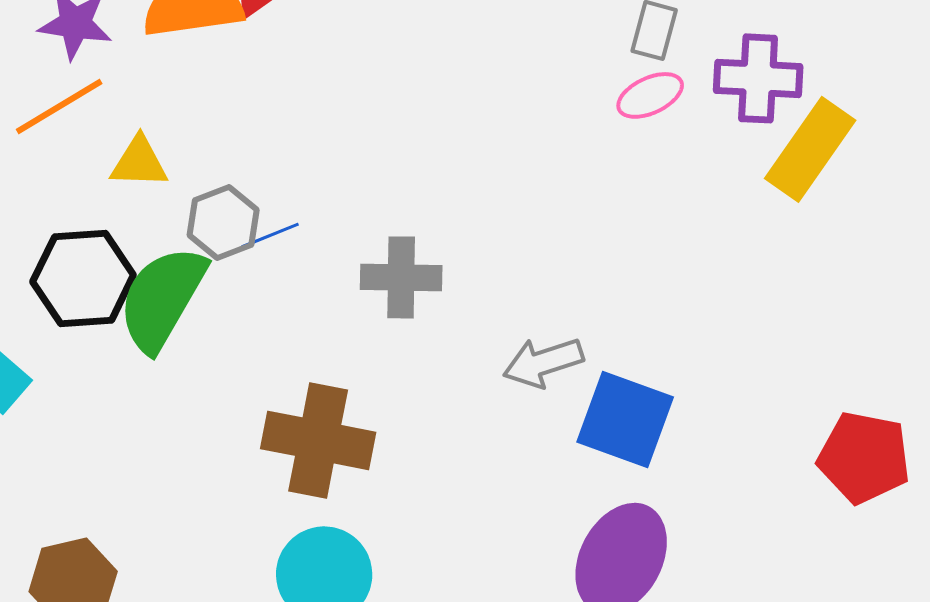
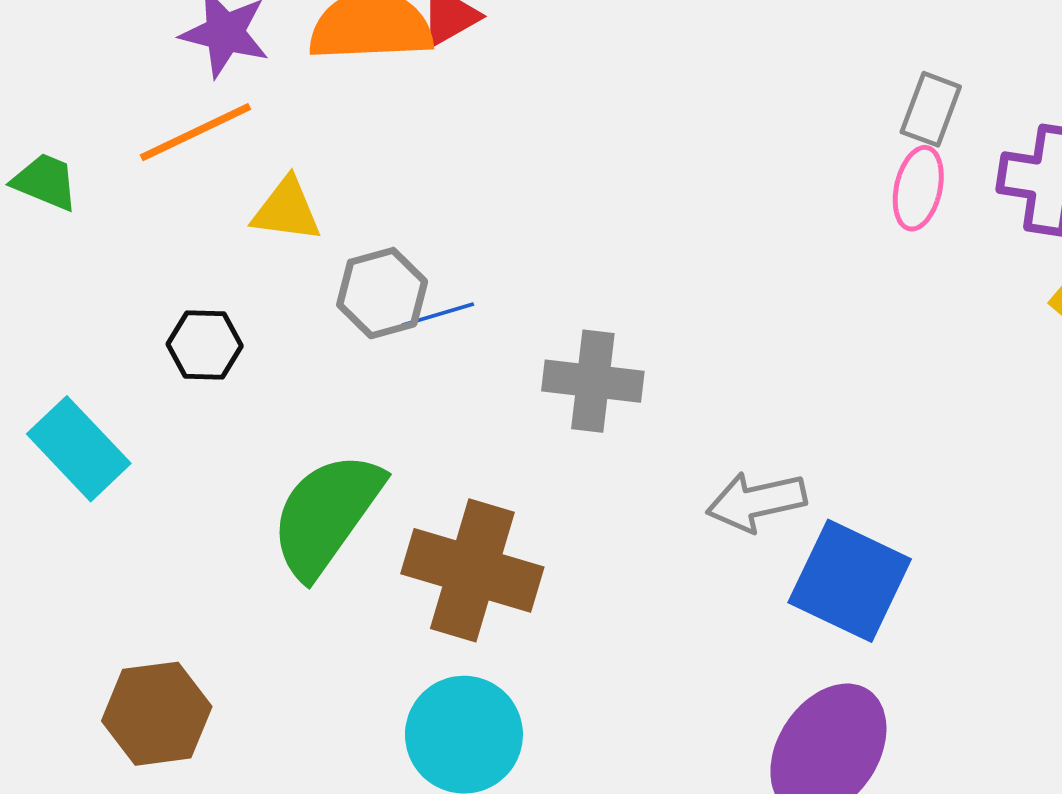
pink ellipse: (650, 95) -> (918, 188), turned -58
black hexagon: (83, 278) -> (205, 345), size x0.6
green semicircle: (162, 298) -> (326, 514), moved

